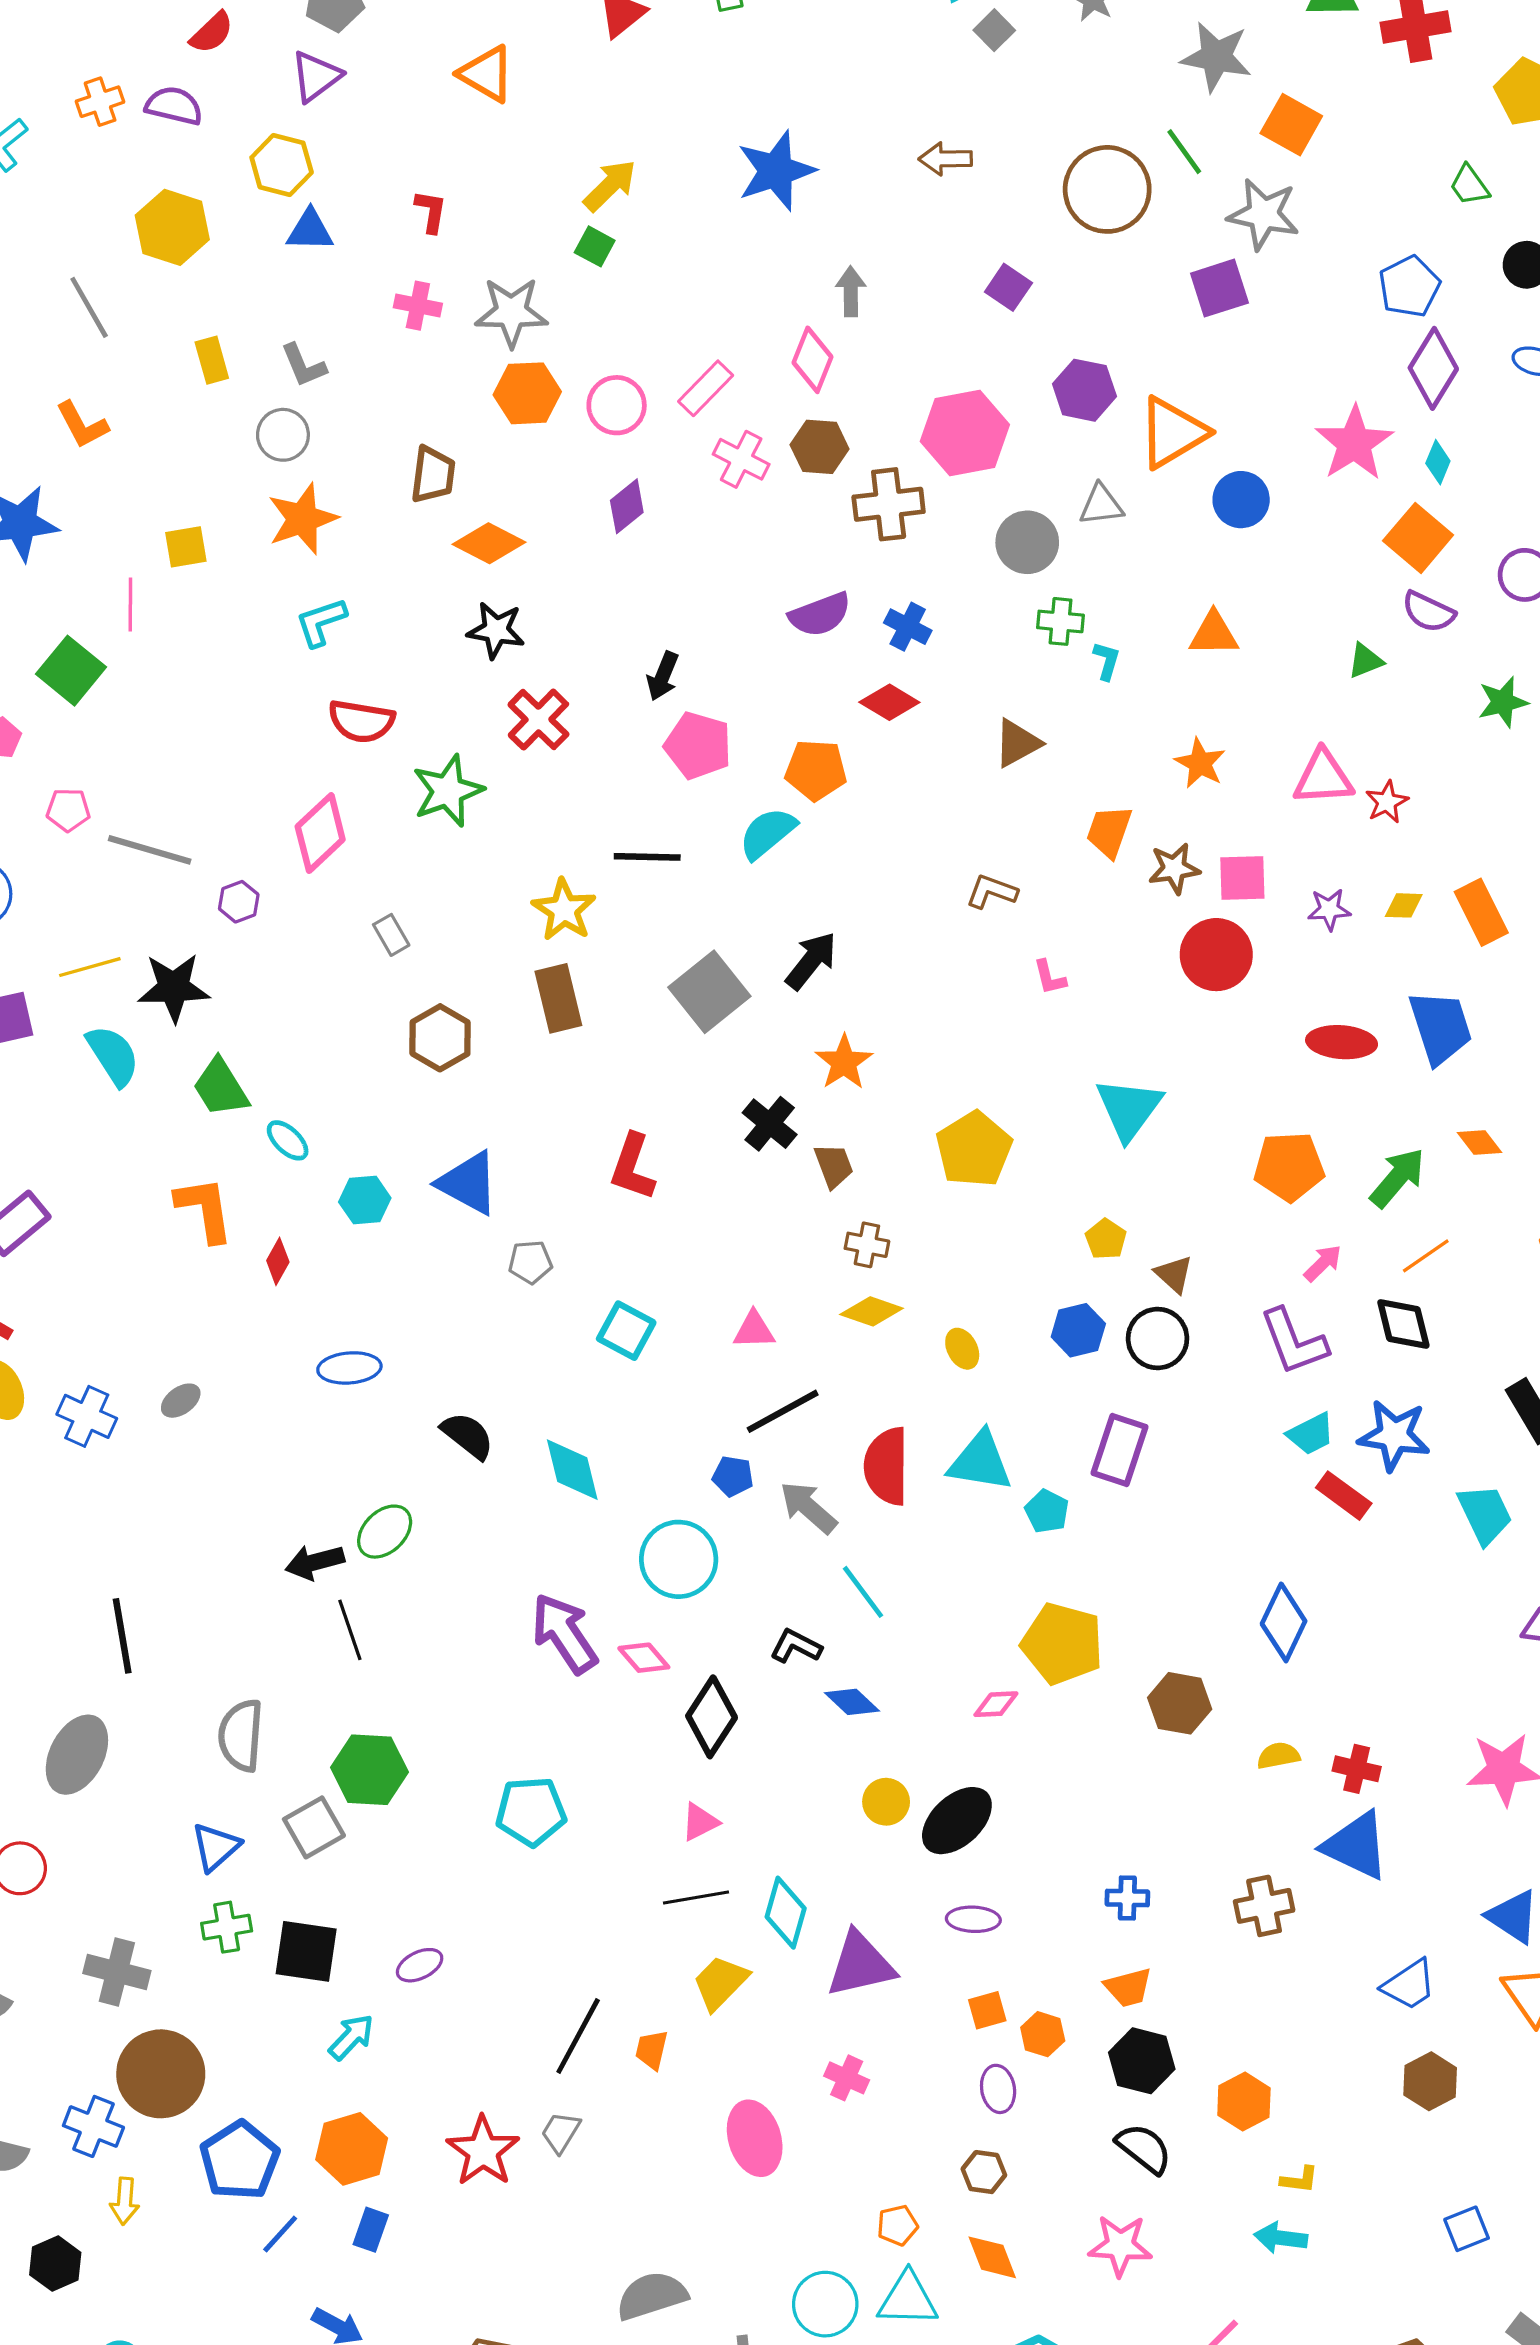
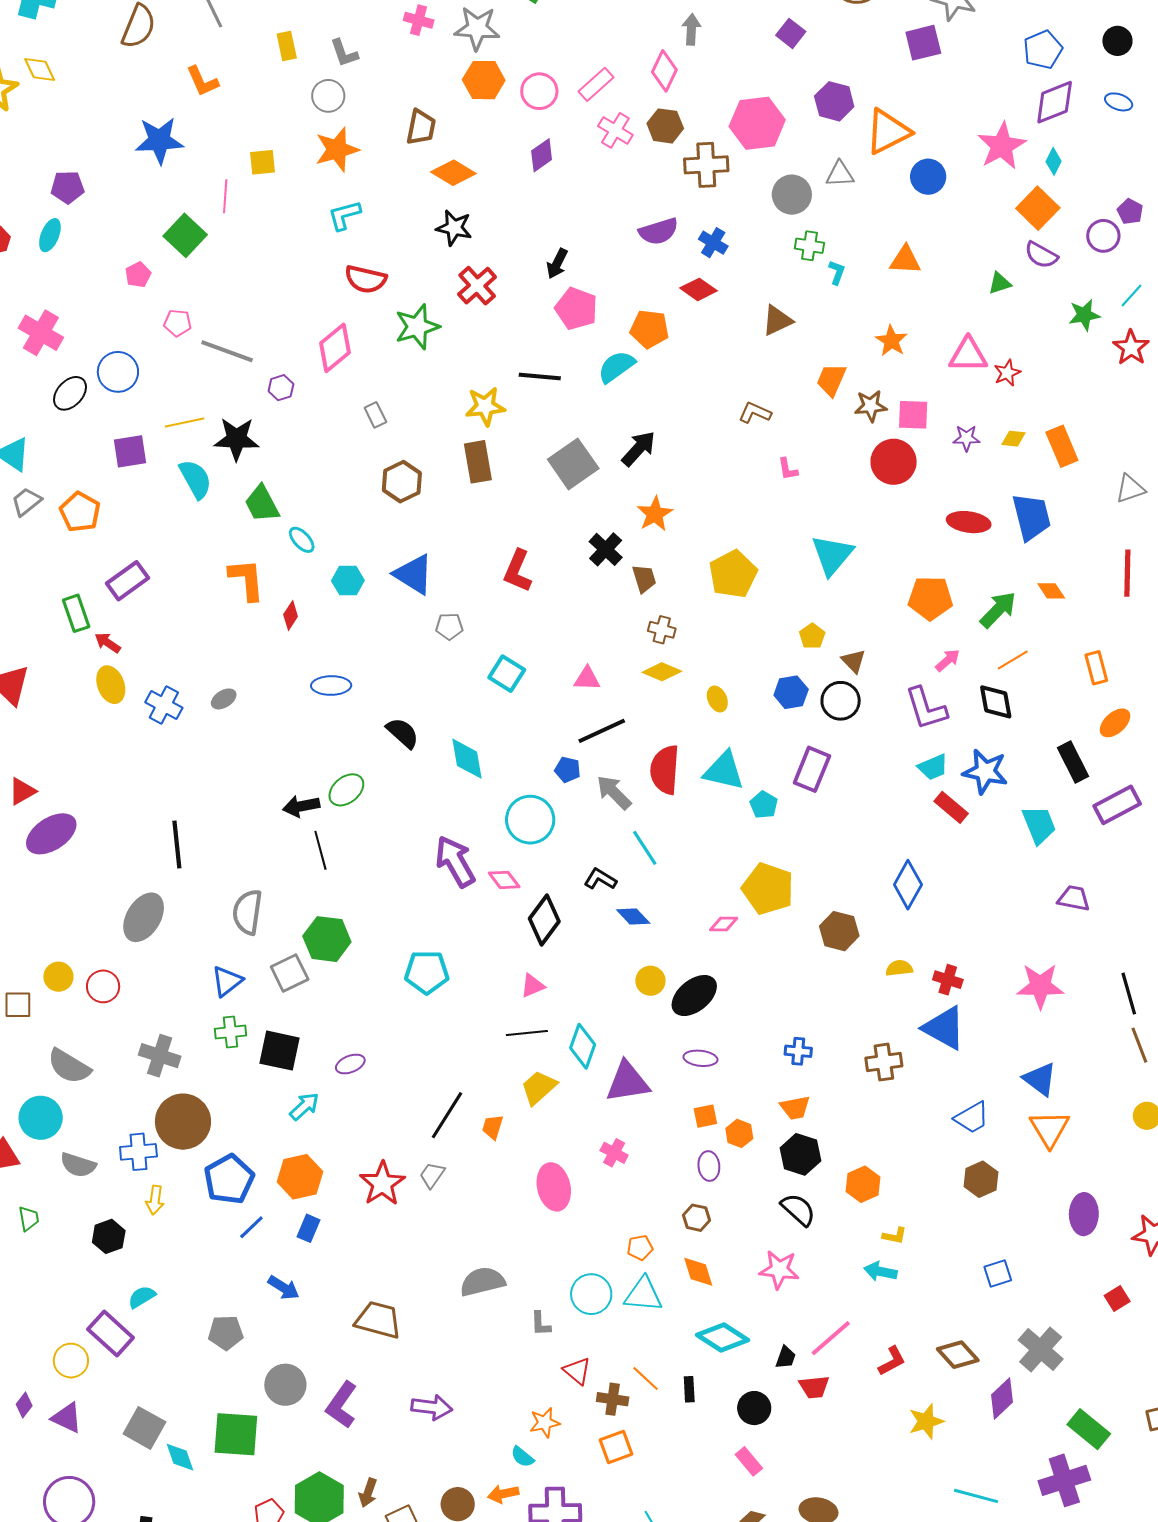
purple diamond: (1433, 368) -> (1055, 102), turned 33
yellow star: (564, 910) -> (485, 406), turned 30
blue cross: (93, 2126) -> (138, 1152), turned -30

